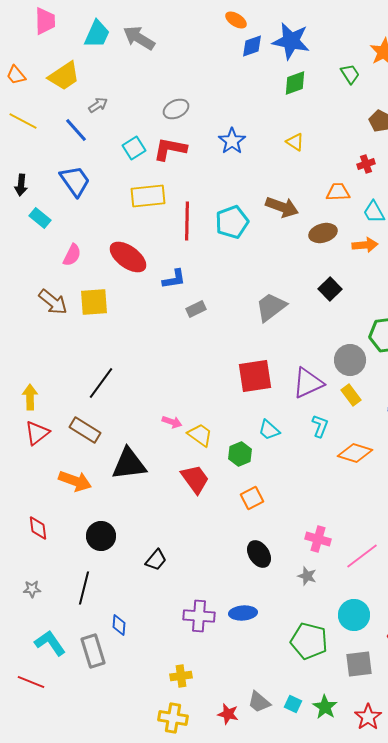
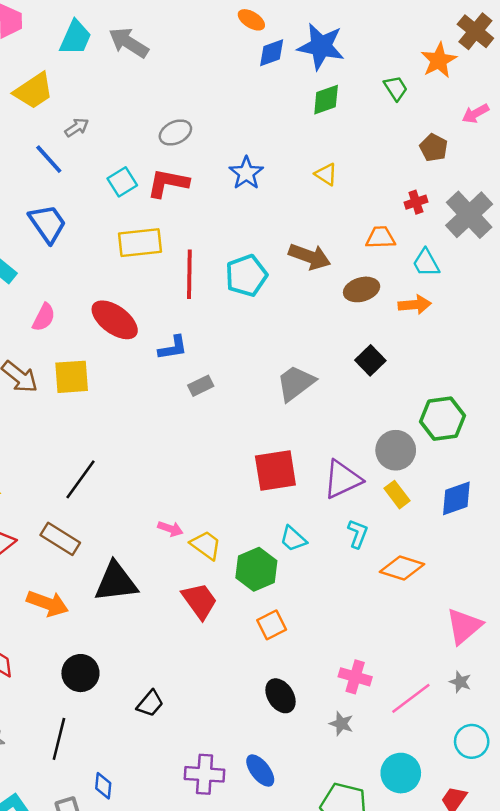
green hexagon: (240, 454) -> (256, 569), size x1.4
blue ellipse: (243, 613) -> (260, 771), turned 56

